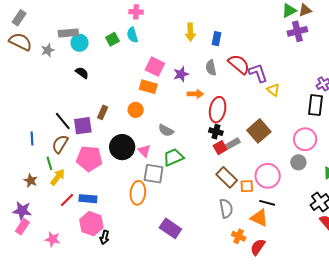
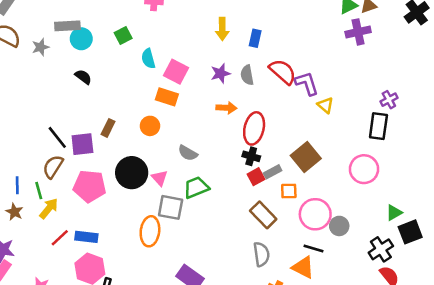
cyan semicircle: (132, 35) -> (148, 59), moved
purple star: (181, 74) -> (220, 73), moved
blue line: (32, 139) -> (17, 185), moved
gray circle: (298, 162) -> (339, 226), moved
orange square: (247, 186) -> (289, 191), moved

